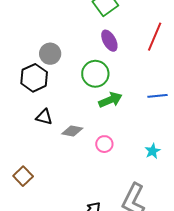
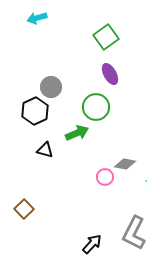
green arrow: (110, 100) -> (77, 133), moved
gray diamond: (72, 131) -> (125, 164), moved

